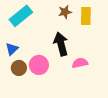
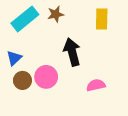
brown star: (65, 12) -> (56, 14), moved
pink semicircle: (80, 63) -> (96, 85), moved

